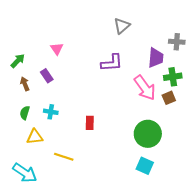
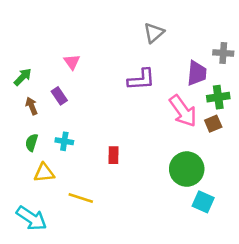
cyan square: (145, 166) -> (203, 202), moved

